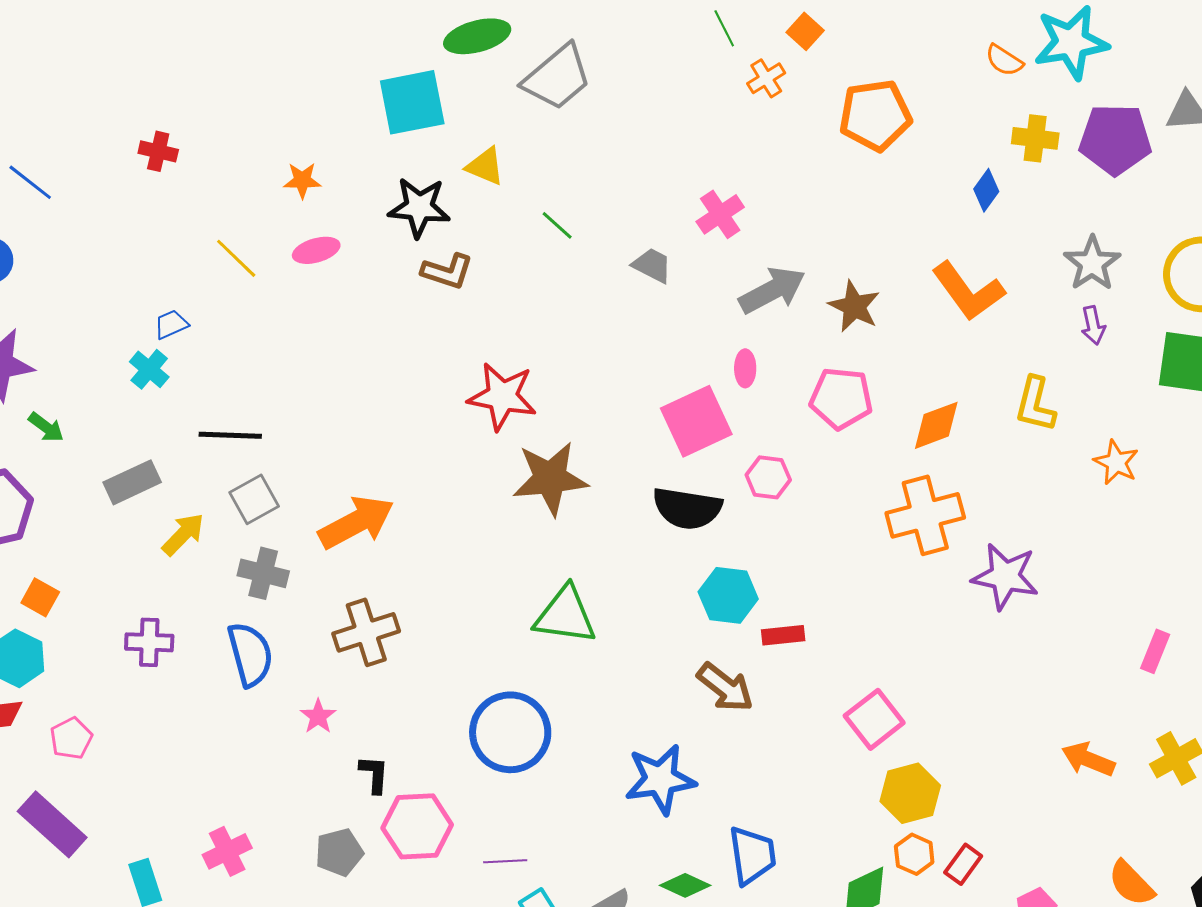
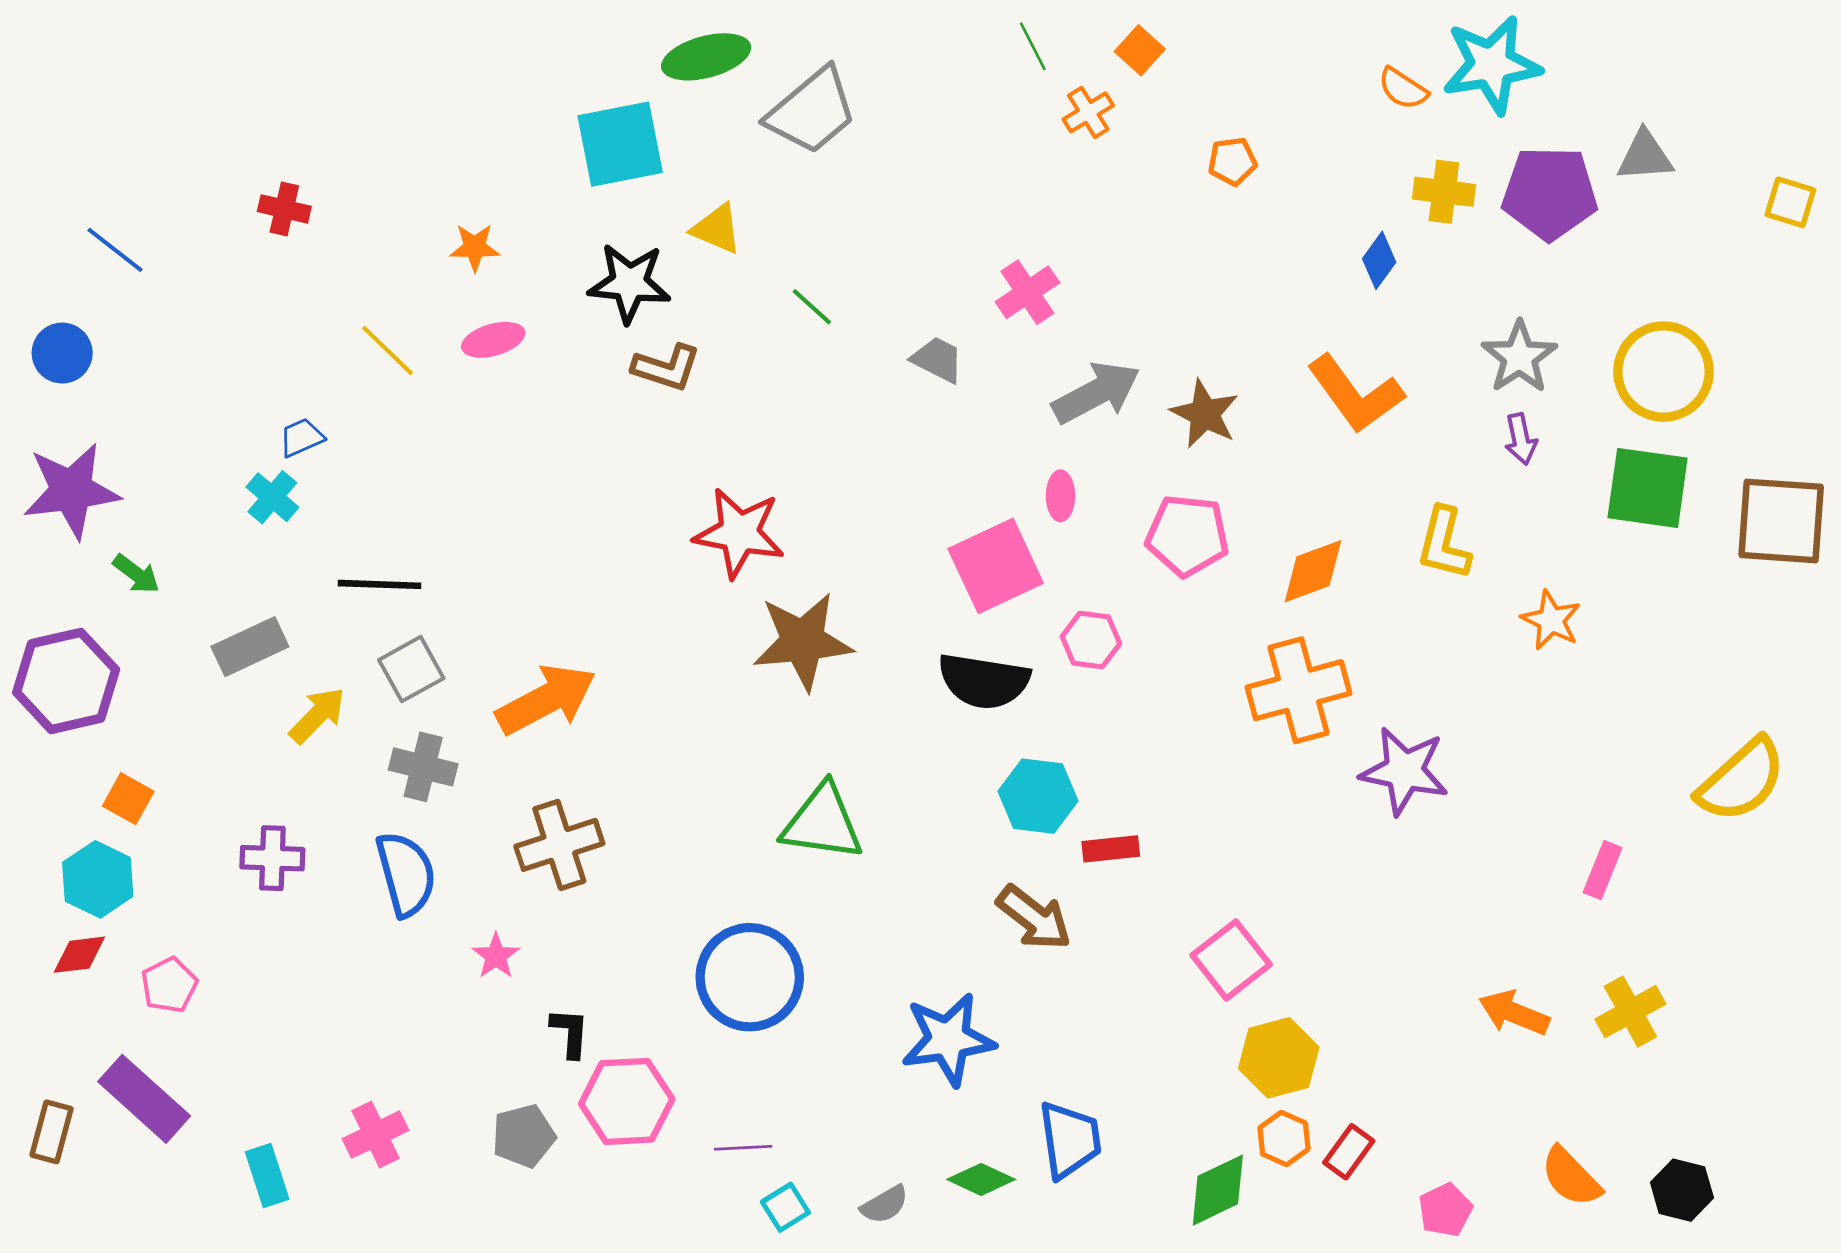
orange pentagon: (875, 115) -> (1232, 161), size x0.5

